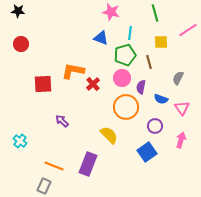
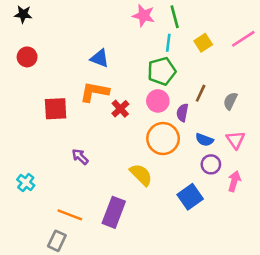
green line: (155, 13) -> (175, 17), moved
blue triangle: (101, 38) -> (100, 58), moved
yellow square: (161, 42) -> (203, 43), moved, turned -32
brown line: (149, 62) -> (201, 93), moved, turned 40
blue semicircle: (161, 99) -> (204, 140), moved
purple circle: (155, 126) -> (211, 164), moved

